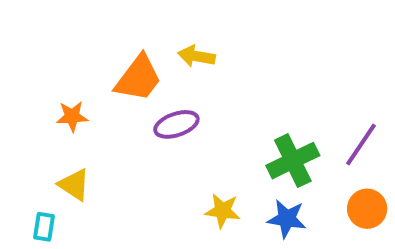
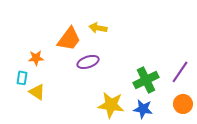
yellow star: (223, 211) -> (111, 105), size x1.5
cyan rectangle: (44, 227) -> (22, 78), moved

